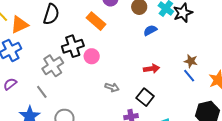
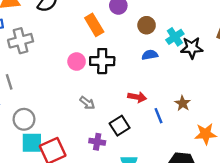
black cross: (73, 46) -> (102, 61), moved
gray cross: (53, 66) -> (21, 41), moved
blue line: (189, 76) -> (158, 116), moved

